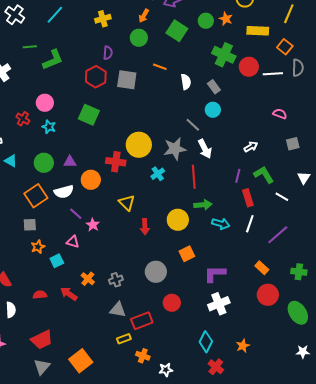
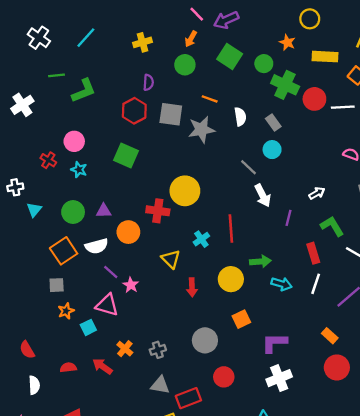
green circle: (206, 21) -> (264, 64), moved
gray star: (175, 149) -> (201, 130), moved
cyan triangle: (11, 161) -> (34, 210), turned 40
cyan cross: (158, 174) -> (201, 239), moved
purple line: (238, 176) -> (289, 218), moved
red line: (194, 177) -> (231, 228), moved
pink triangle: (73, 242) -> (107, 305), size x1.5

